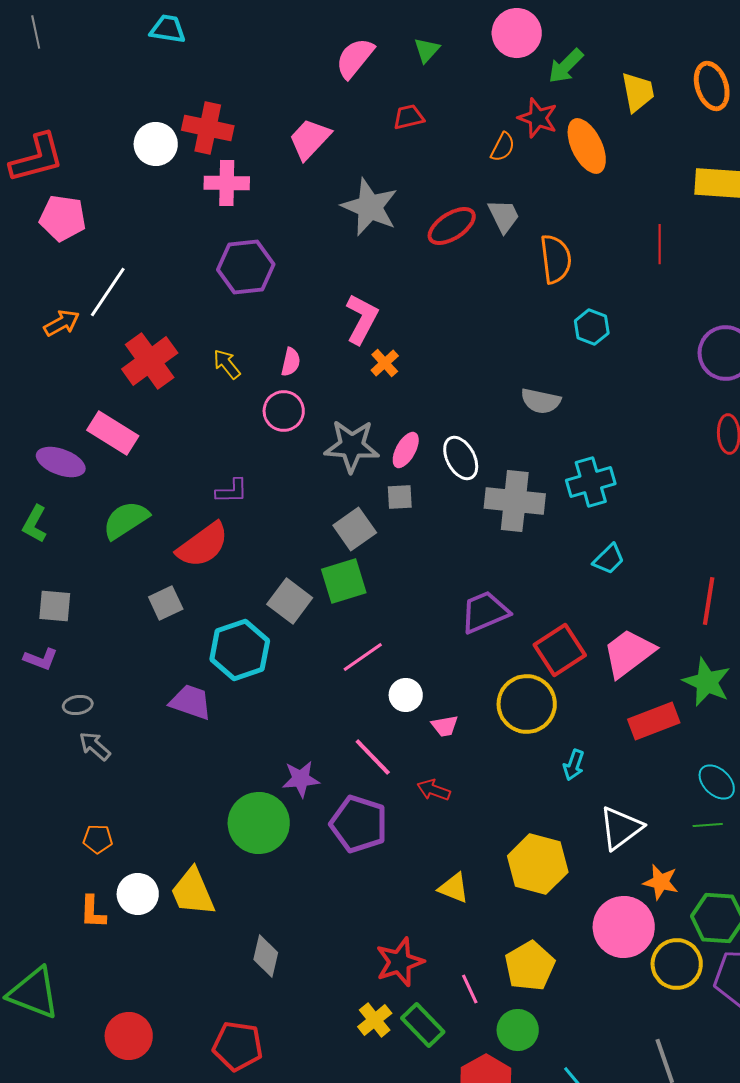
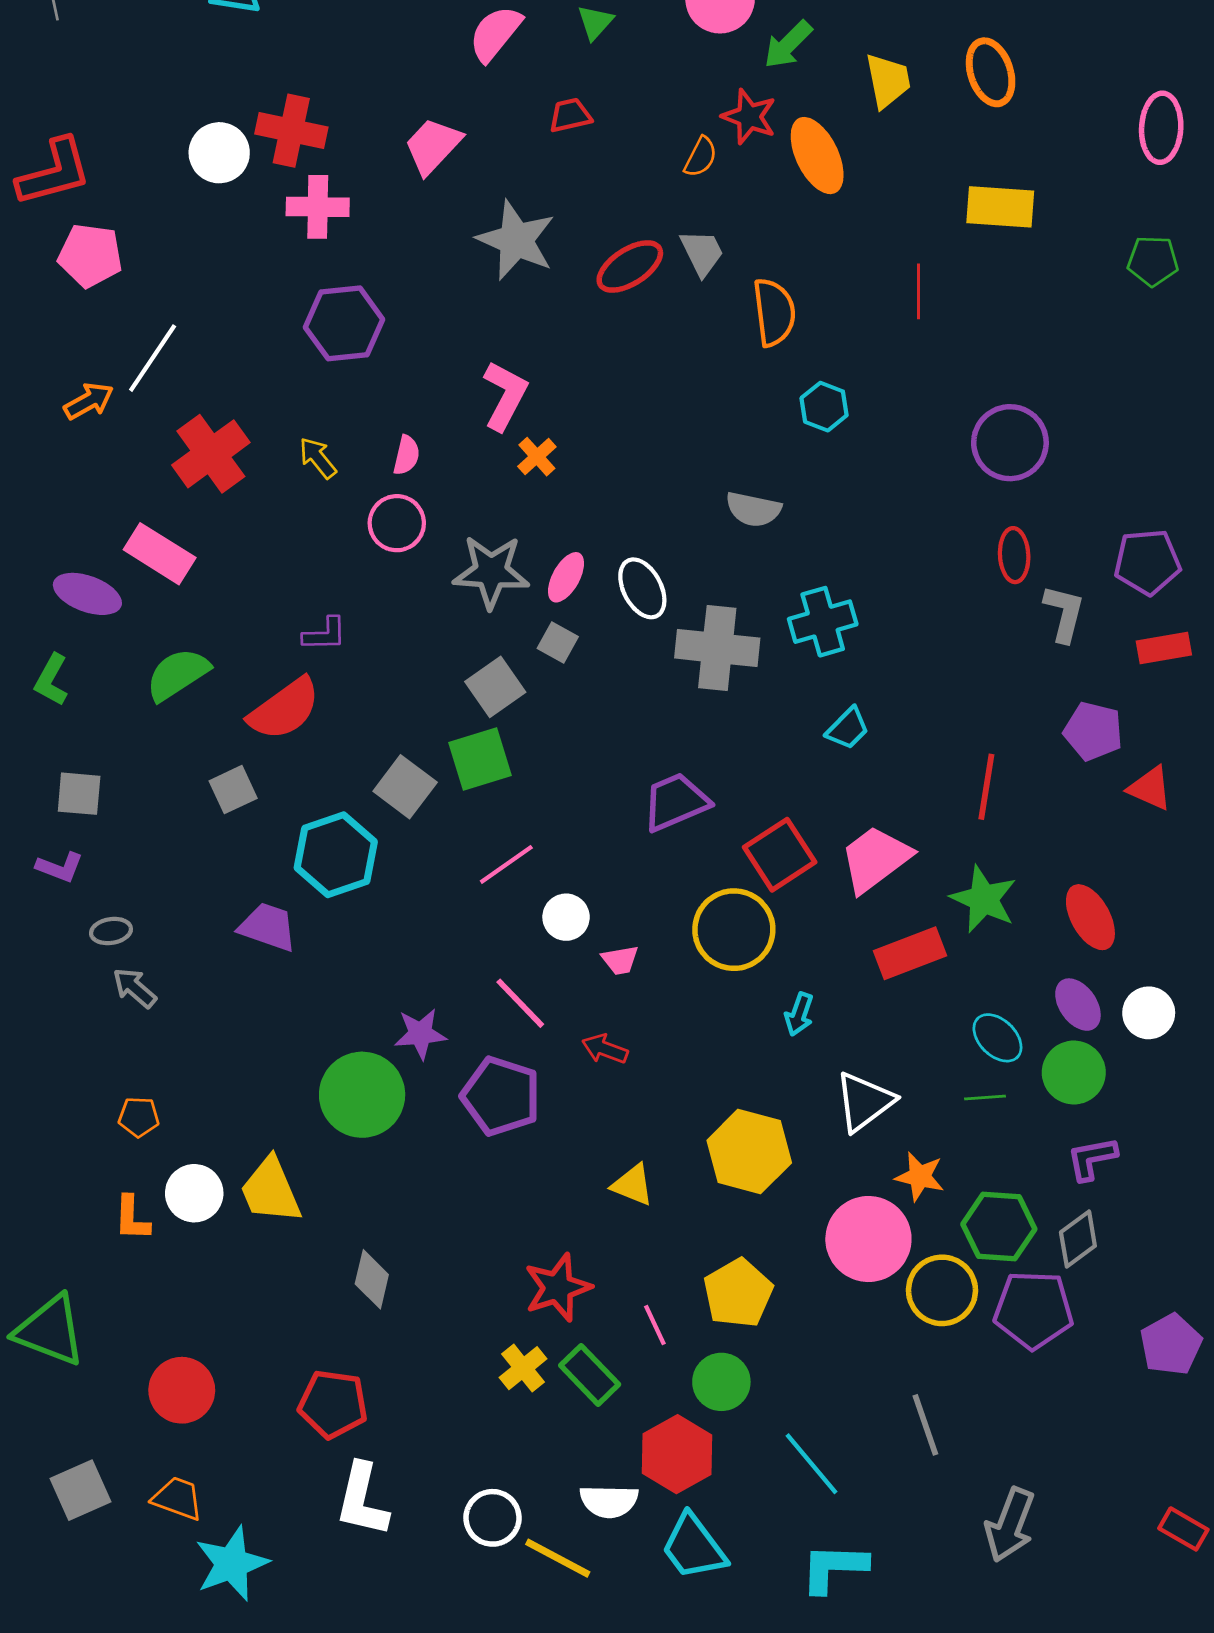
gray square: (400, 497) -> (558, 642), turned 32

